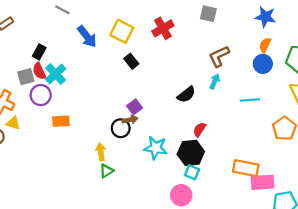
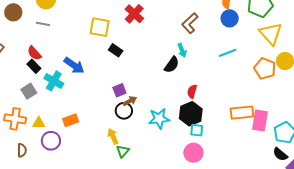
blue arrow: (87, 37) -> (74, 65), moved
black rectangle: (39, 52) -> (34, 66), turned -56
red semicircle: (39, 71) -> (34, 53), moved
cyan arrow: (215, 81) -> (182, 50), moved, turned 152
purple circle: (41, 95) -> (51, 141), moved
purple square: (135, 107) -> (119, 90), moved, turned 32
yellow triangle: (13, 123) -> (39, 123), moved
pink rectangle: (262, 182) -> (260, 120), turned -60

